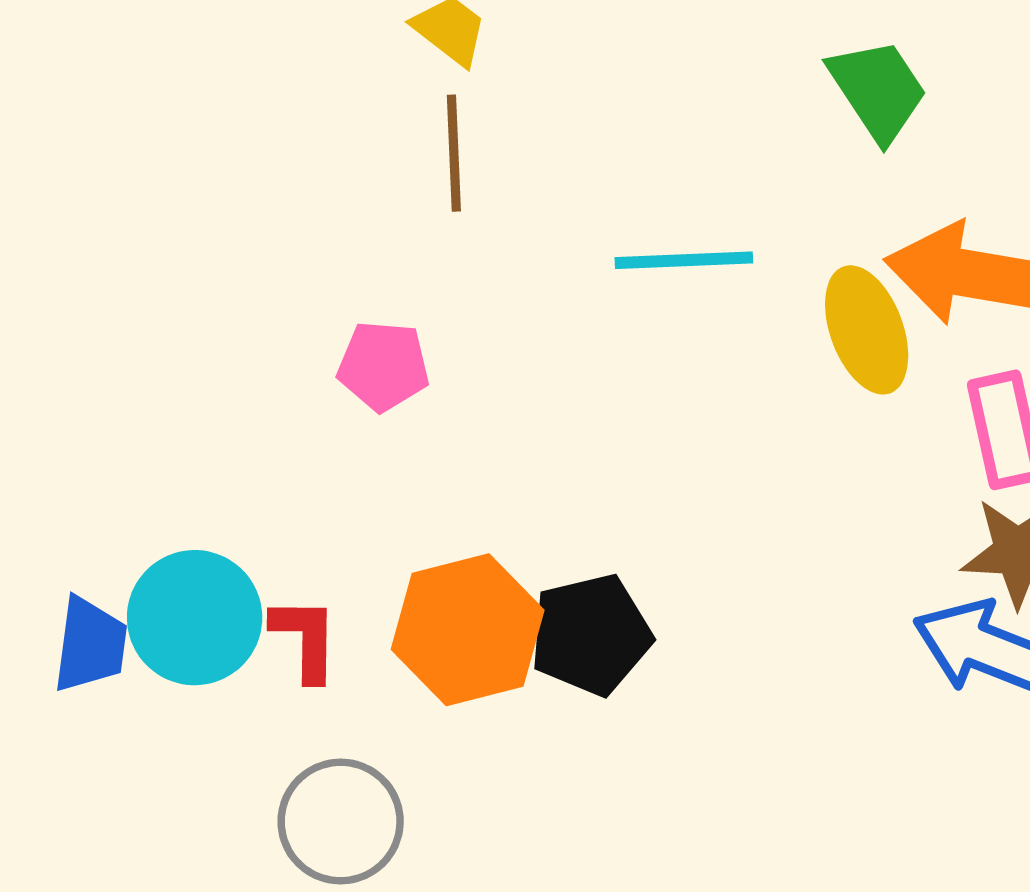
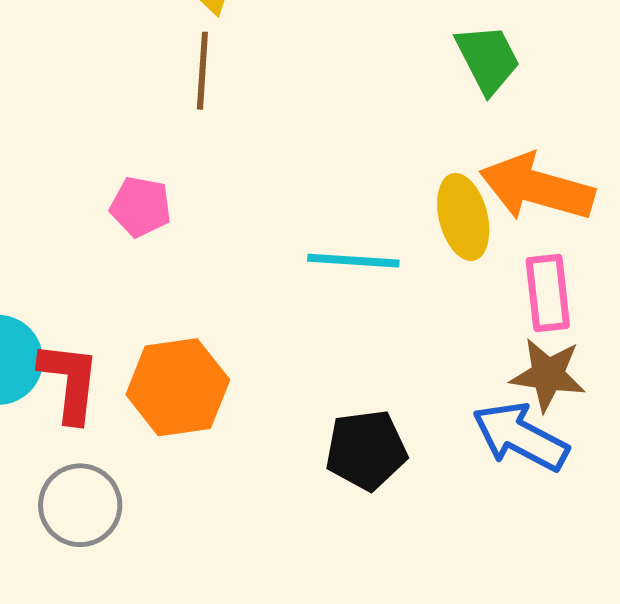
cyan line: (684, 260) -> (353, 261), moved
black pentagon: (591, 635) -> (366, 450), moved
red L-shape: (305, 639) -> (70, 382), size x1.4

